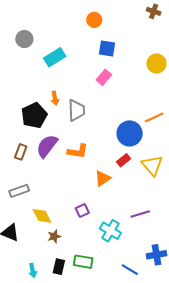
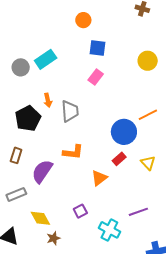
gray circle: (24, 39) -> (21, 67), moved
purple semicircle: (47, 146) -> (42, 171), moved
yellow triangle: (152, 165) -> (148, 163), size x0.7

